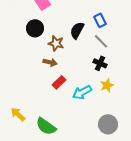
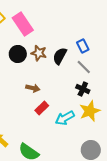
brown star: (56, 43) -> (39, 53), moved
yellow star: (107, 85) -> (90, 111), size x1.5

